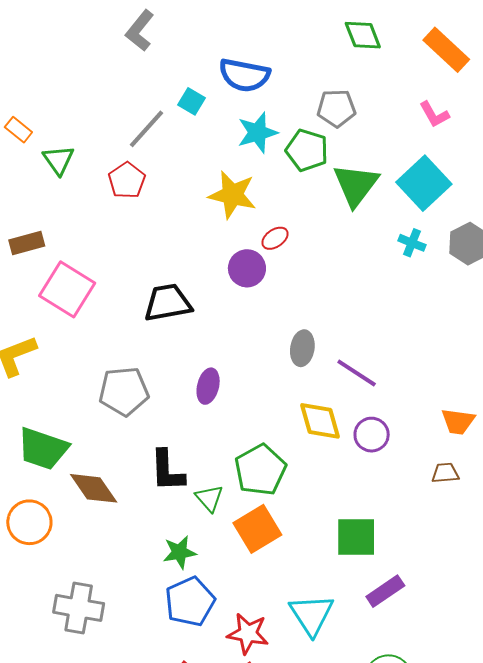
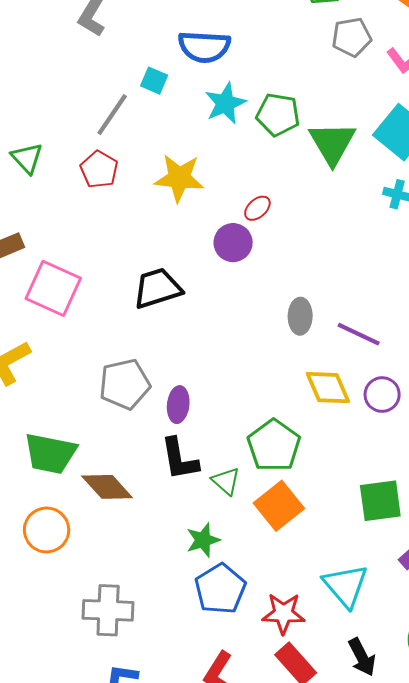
gray pentagon: (336, 108) -> (352, 37), moved
yellow star: (232, 195) -> (179, 178), moved
purple ellipse: (208, 386) -> (178, 405), moved

